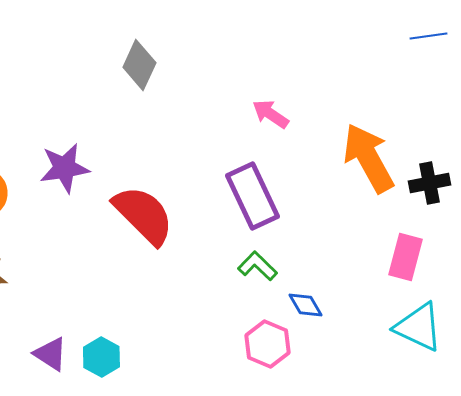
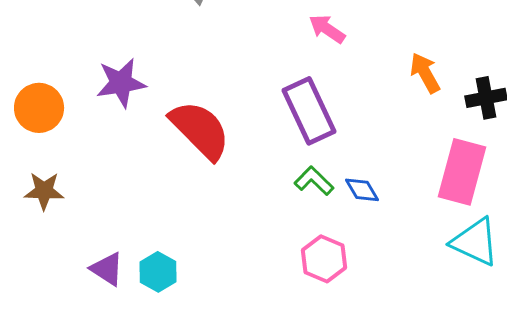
orange arrow: (368, 158) -> (425, 73), size x0.6
pink rectangle: (405, 257) -> (462, 172), size x1.4
blue diamond: (305, 305) -> (362, 190), moved

